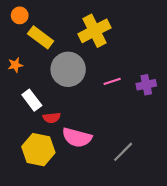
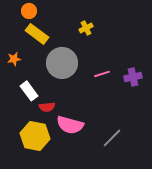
orange circle: (20, 15) -> (29, 11), moved
yellow cross: (95, 31) -> (86, 28), size x0.5

